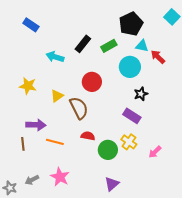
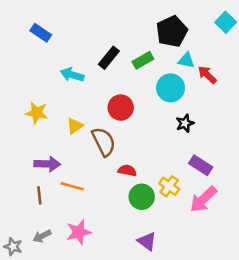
purple rectangle: (132, 116) -> (201, 165), moved
red semicircle: (88, 136) -> (127, 171), moved
brown line: (23, 144) -> (39, 195), moved
pink arrow: (155, 152) -> (203, 199), size x1.6
pink star: (60, 177) -> (79, 232), turned 30
purple triangle: (112, 184) -> (147, 241), turned -42

